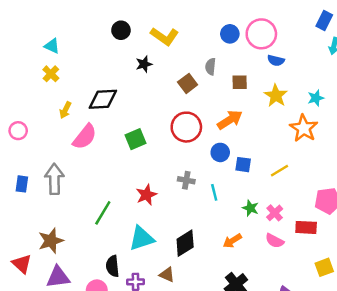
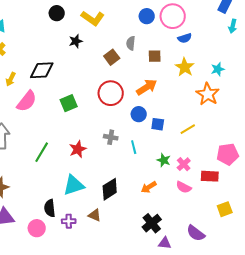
blue semicircle: (276, 60) -> (185, 38), turned -32
green line: (103, 213) -> (42, 152), moved

